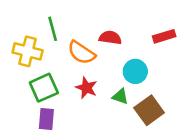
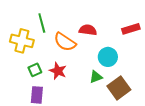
green square: (44, 88) -> (35, 70), size x0.6
red star: (86, 88) -> (58, 71), moved
green triangle: (120, 96) -> (96, 77), turned -40

